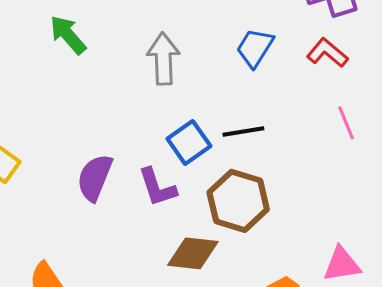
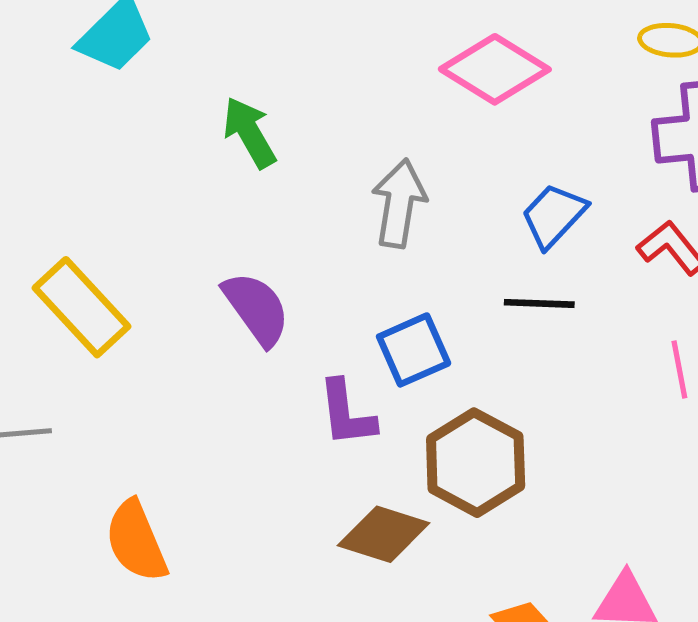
black line: (243, 131) -> (539, 303), moved
purple semicircle: (95, 178) -> (256, 309), moved, turned 111

